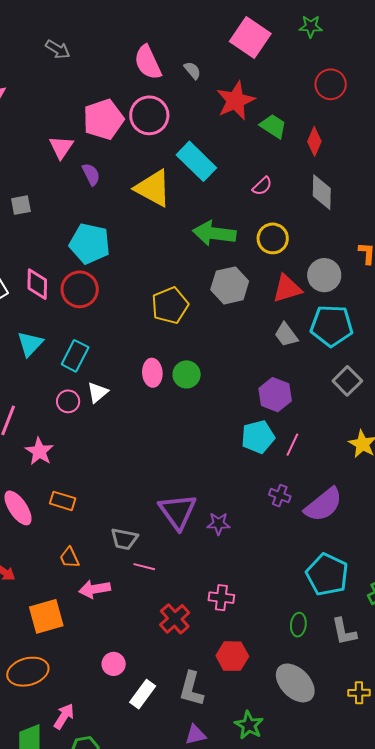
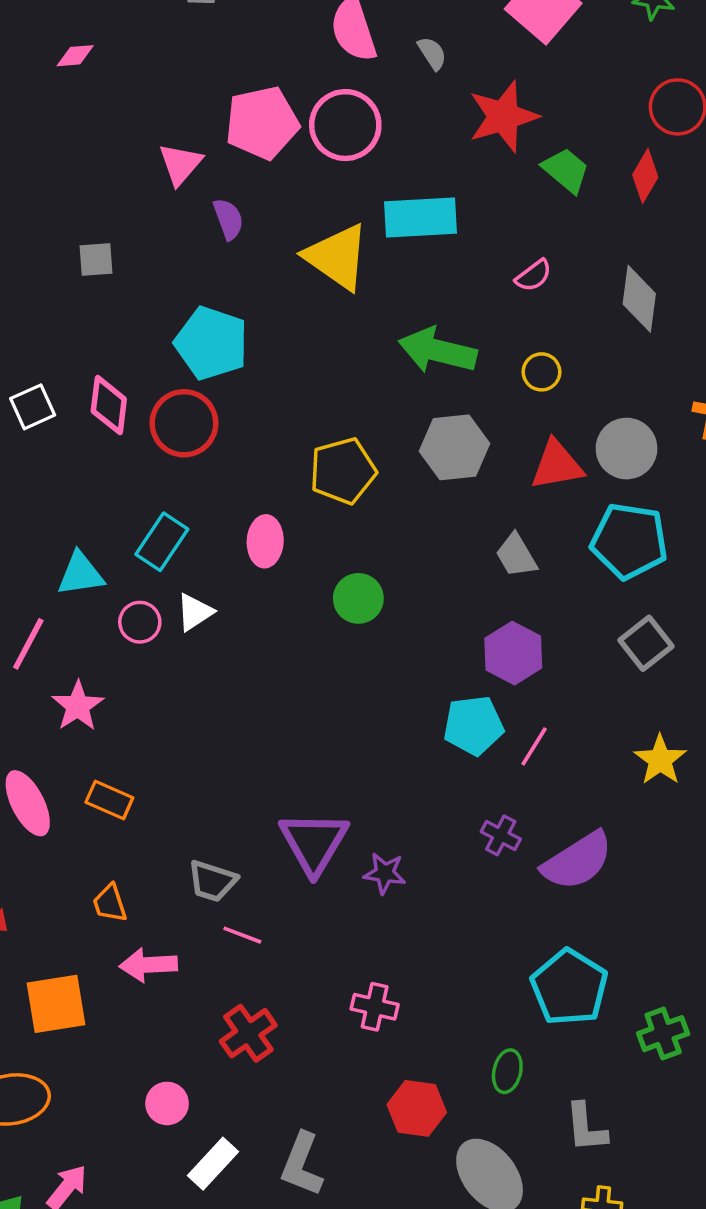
red diamond: (314, 141) -> (645, 176), moved
cyan rectangle: (196, 161) -> (420, 217), turned -54
yellow circle: (273, 238) -> (541, 372), size x0.7
gray trapezoid: (286, 335) -> (516, 555), moved
cyan triangle: (30, 344) -> (81, 574), moved, turned 32
pink ellipse: (152, 373) -> (265, 541), moved
red cross: (175, 619) -> (248, 1033), moved
gray L-shape: (344, 632) -> (586, 1128), moved
red hexagon: (232, 656) -> (417, 1108), moved

